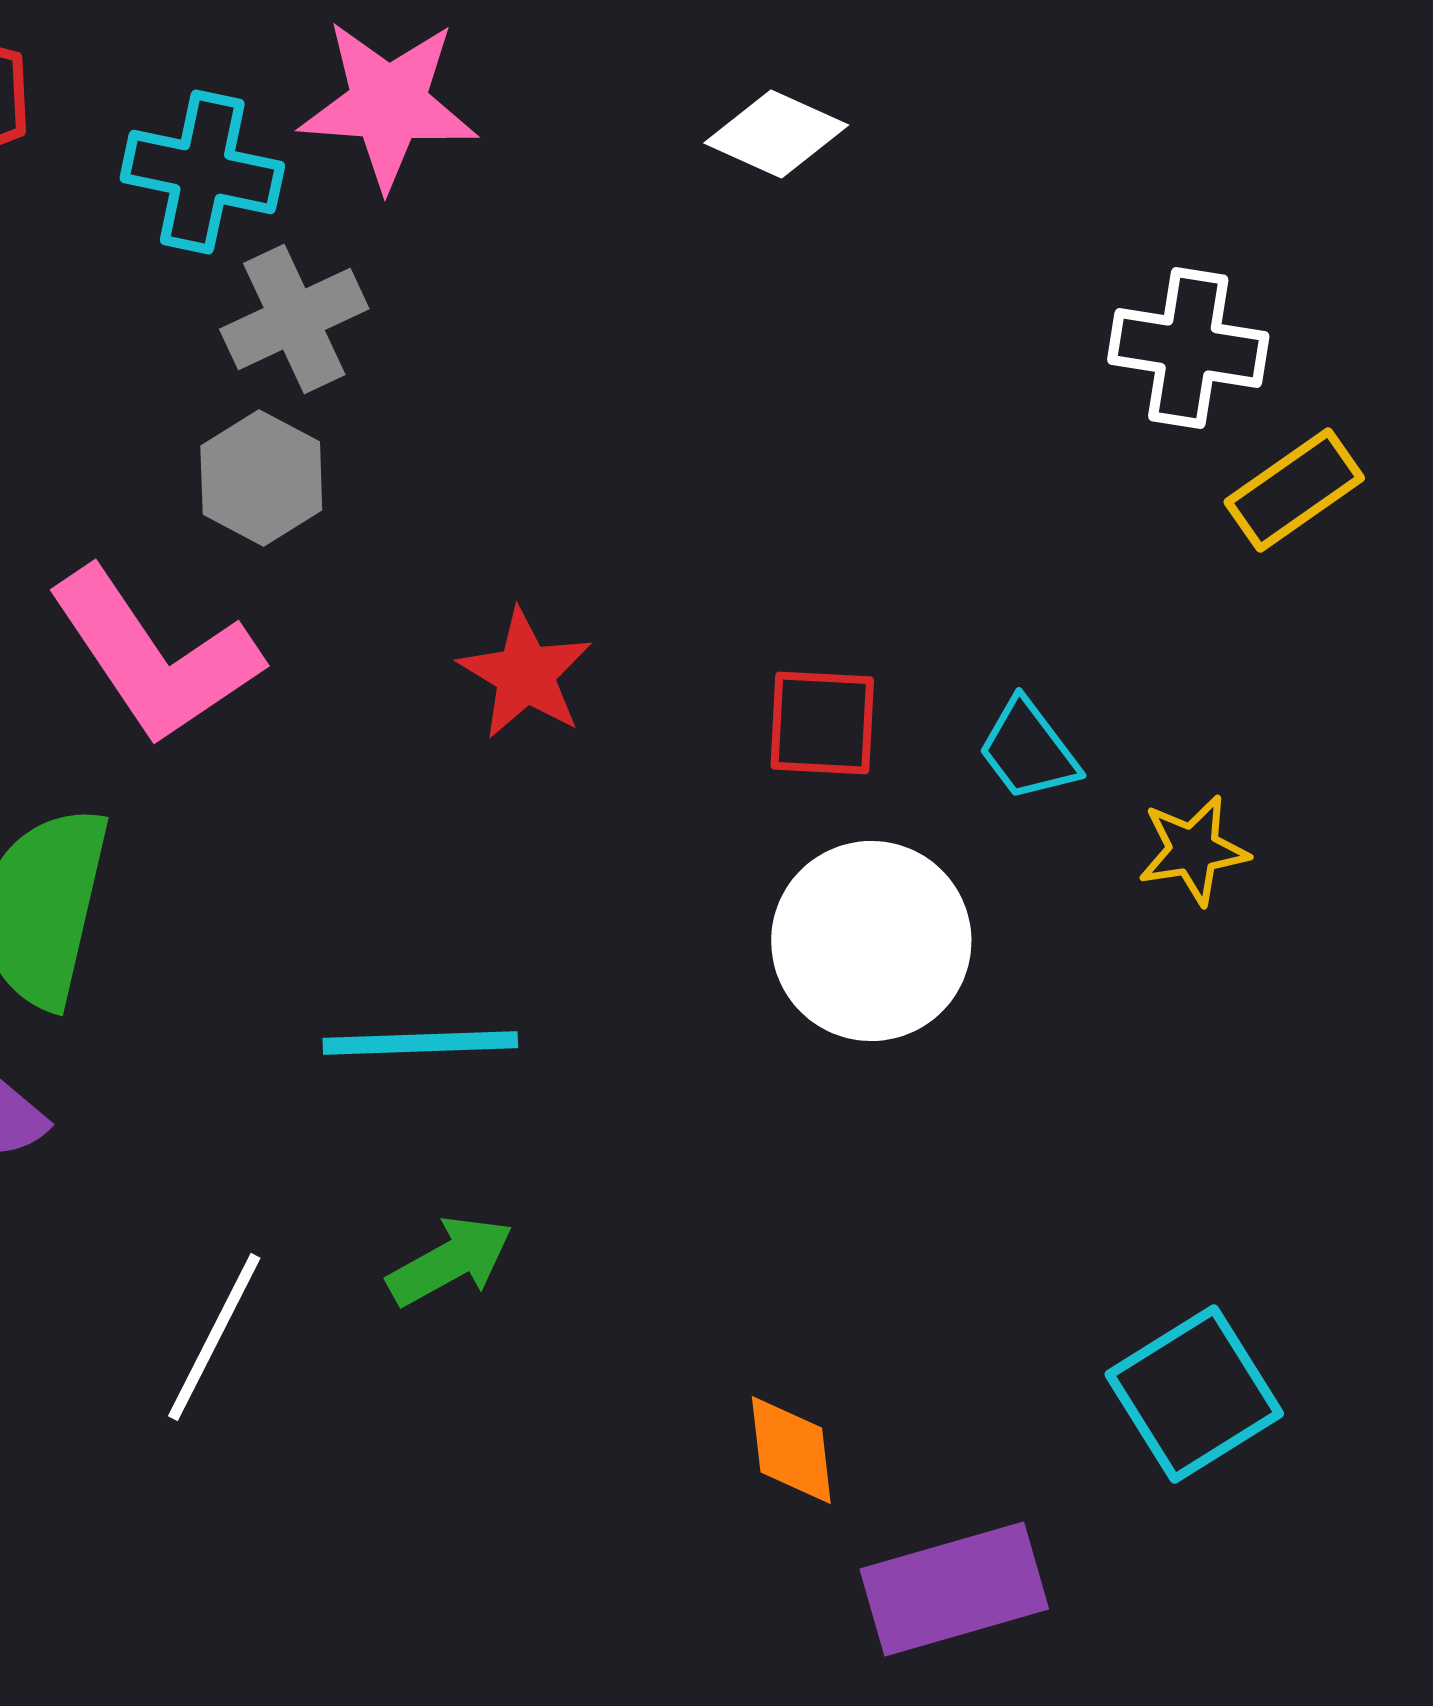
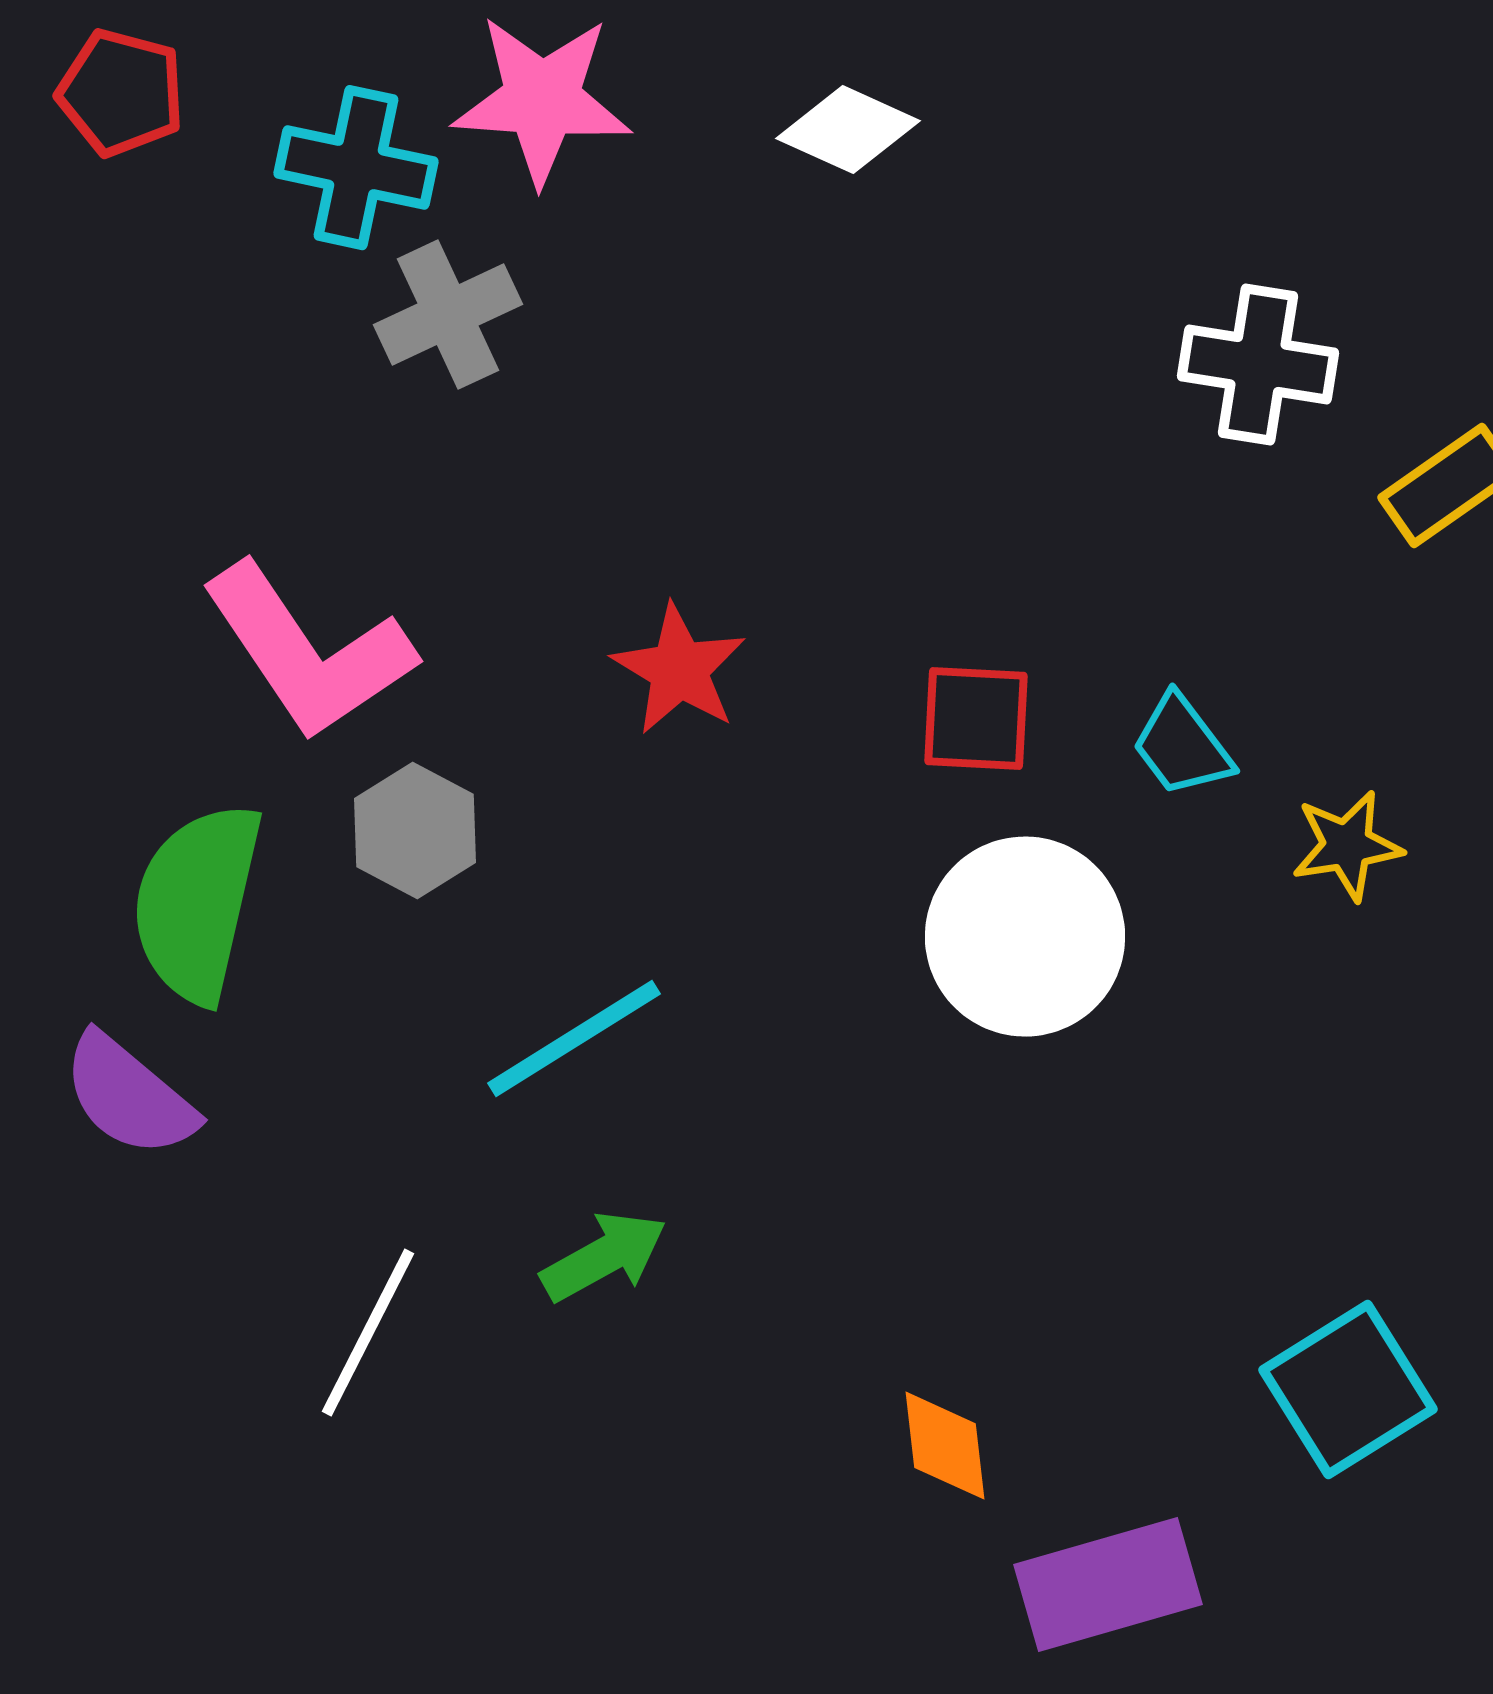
white diamond: (776, 134) -> (848, 130), moved
white cross: (1188, 348) -> (1258, 365), moved
gray hexagon: (261, 478) -> (415, 831), moved
cyan line: (420, 1043) -> (574, 1039), turned -30

